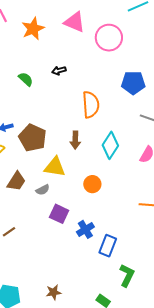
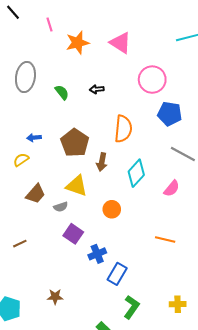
pink circle: (109, 38) -> (152, 80), moved
brown pentagon: (33, 138) -> (75, 143), moved
brown star: (54, 292) -> (55, 297), moved

